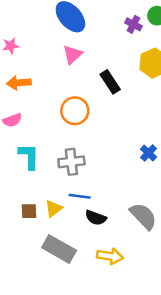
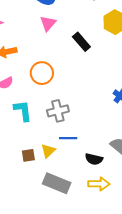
orange circle: (75, 111) -> (42, 73), moved
black semicircle: (96, 218) -> (94, 159), moved

